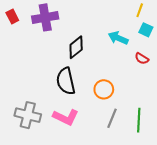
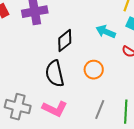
orange circle: (104, 89) -> (94, 70), moved

